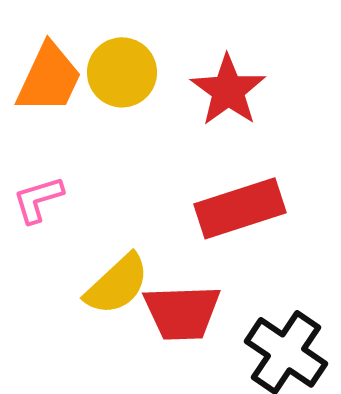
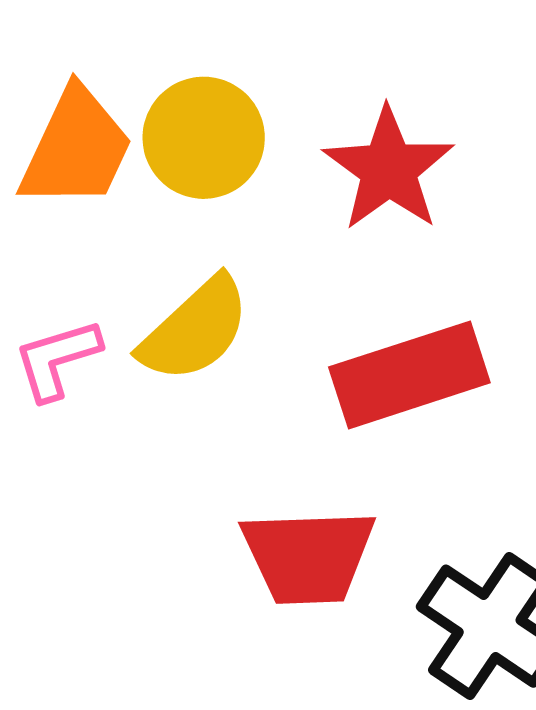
yellow semicircle: (117, 284) -> (195, 330), moved

